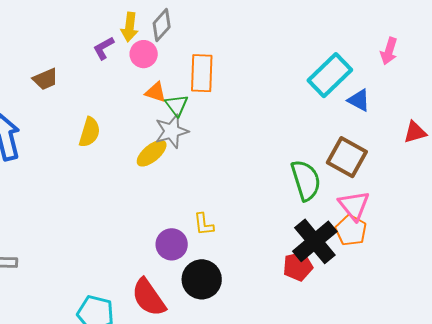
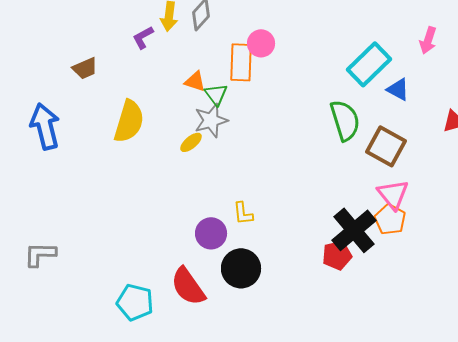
pink circle: (144, 54) -> (261, 43), moved
yellow semicircle: (90, 132) -> (129, 121), size x1.4
yellow ellipse: (152, 153) -> (191, 142), size x0.7
green semicircle: (306, 180) -> (345, 120), moved

